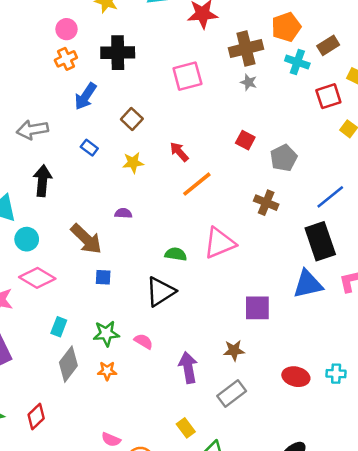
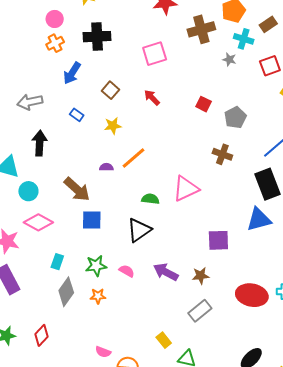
gray star: (249, 82) -> (229, 59), moved
red arrow: (179, 152) -> (152, 98), moved
orange line: (197, 184) -> (134, 158), moved
blue square: (103, 277) -> (92, 220), size x1.5
purple arrow: (188, 367) -> (166, 272), moved, turned -50
red ellipse: (296, 377) -> (252, 295), size x1.4

